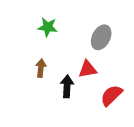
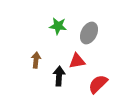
green star: (48, 27) -> (58, 26), moved

